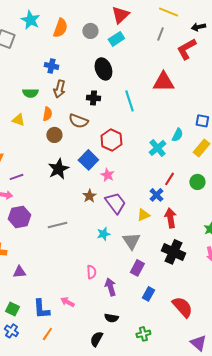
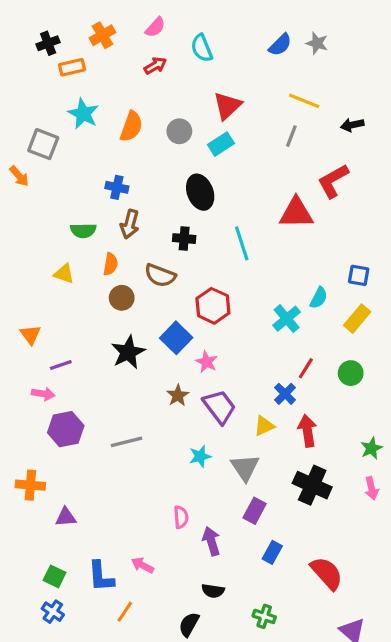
red L-shape: (186, 49) -> (333, 181), moved
orange line: (47, 334) -> (125, 612), moved
green cross: (143, 334) -> (264, 616), turned 32

